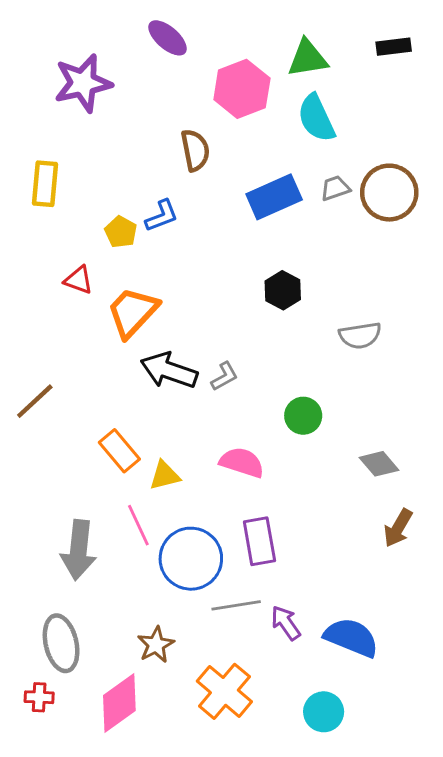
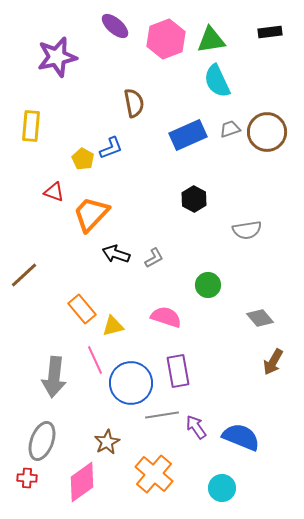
pink hexagon: (242, 89) -> (166, 39), moved
black arrow: (169, 370) -> (116, 254), size x0.7
gray ellipse: (61, 643) -> (42, 441), turned 33

